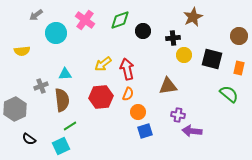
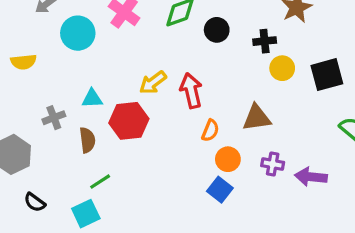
black square: (212, 59) -> (327, 75), turned -30
orange semicircle: (128, 94) -> (210, 130), moved
red hexagon: (101, 97) -> (129, 121), moved
brown semicircle: (62, 100) -> (87, 140), size x0.7
orange circle: (138, 112) -> (228, 159), moved
blue square: (145, 131) -> (220, 190), turned -35
purple arrow: (192, 131) -> (311, 177), moved

